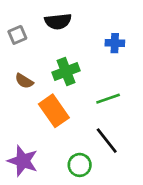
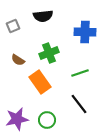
blue cross: (115, 43) -> (85, 32), size x1.5
purple star: (23, 161) -> (17, 119), turned -30
green circle: (80, 165) -> (47, 120), moved

